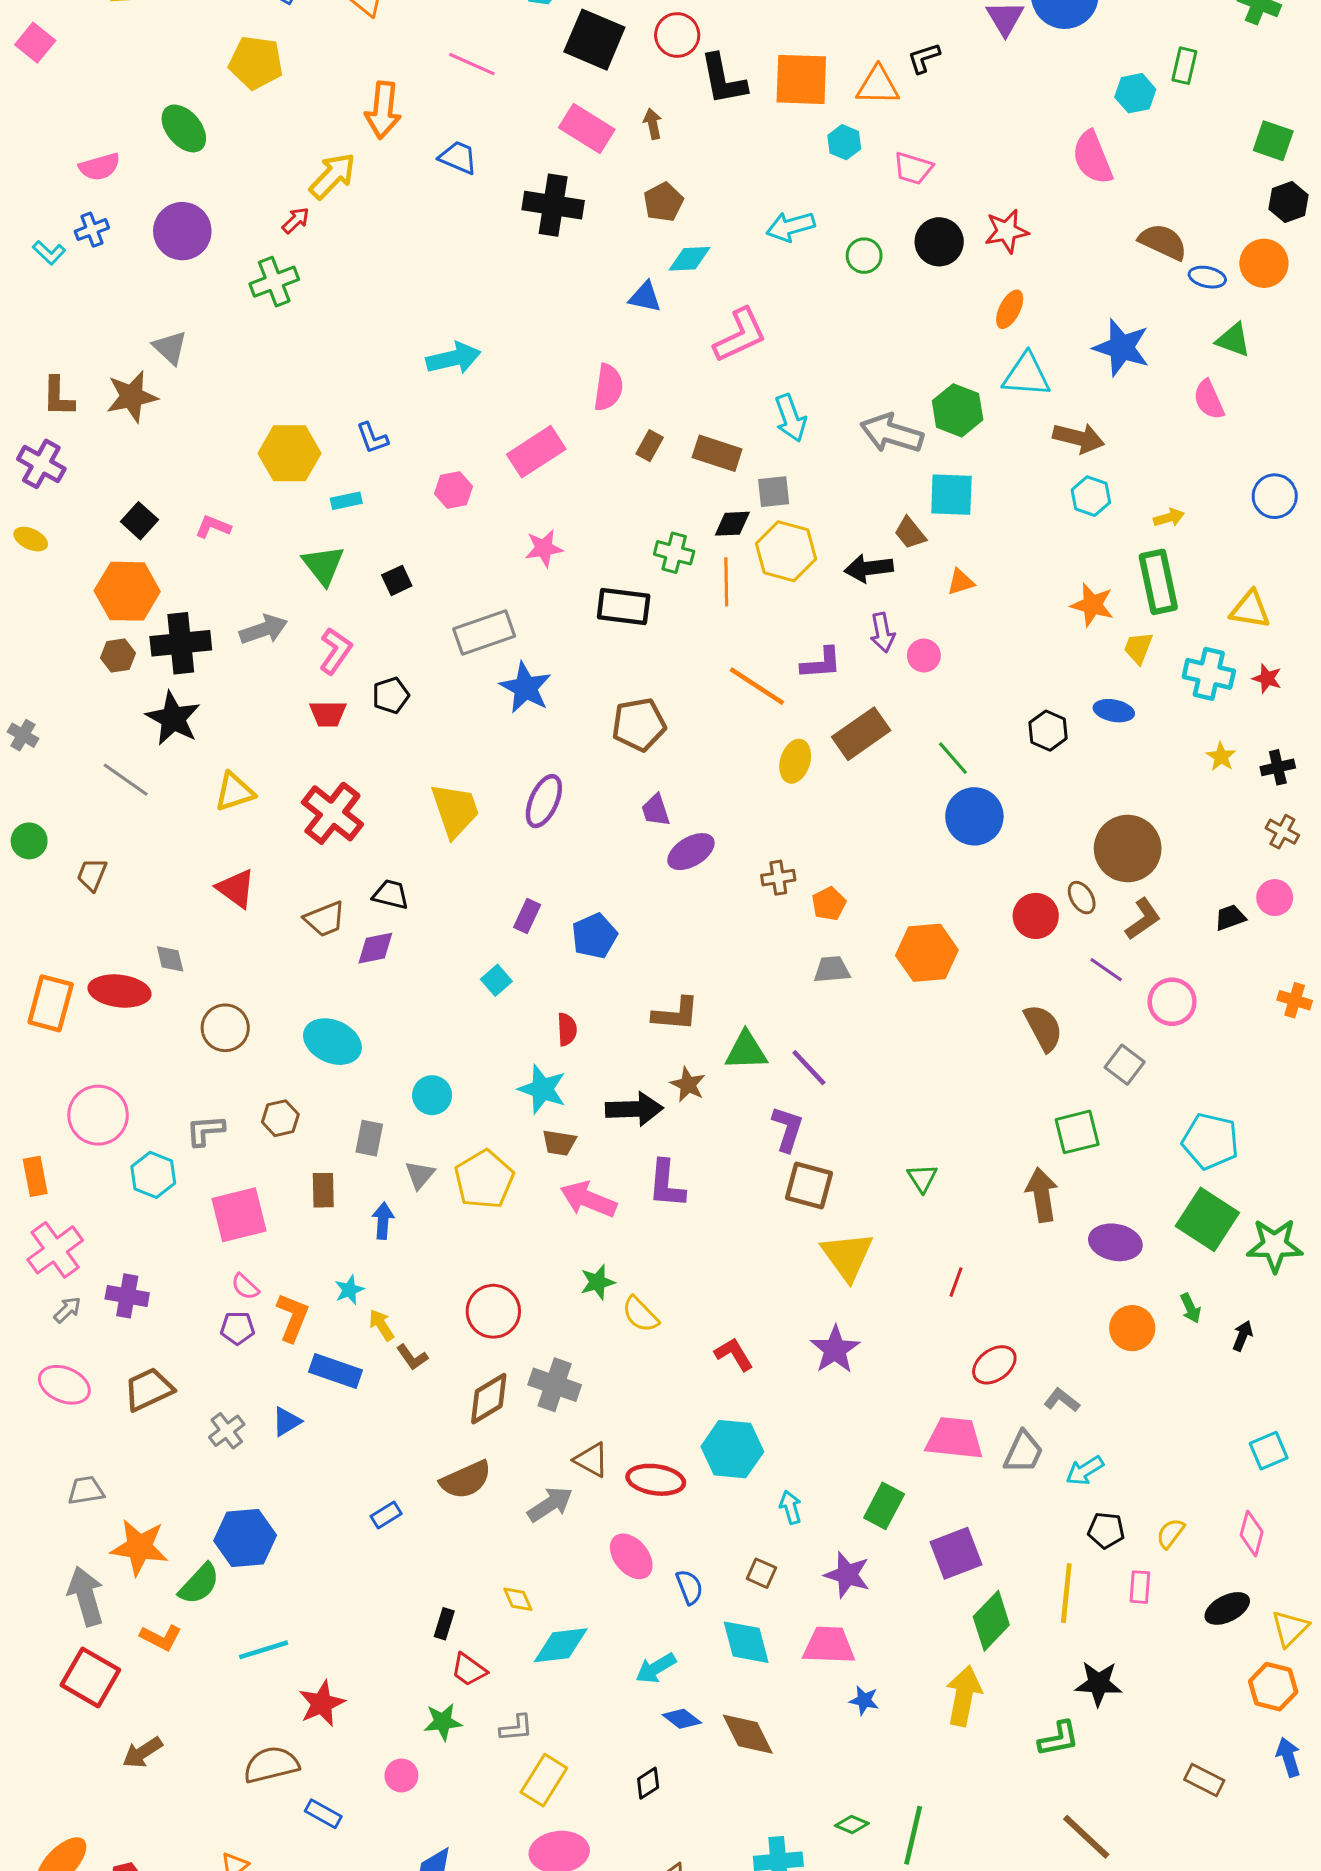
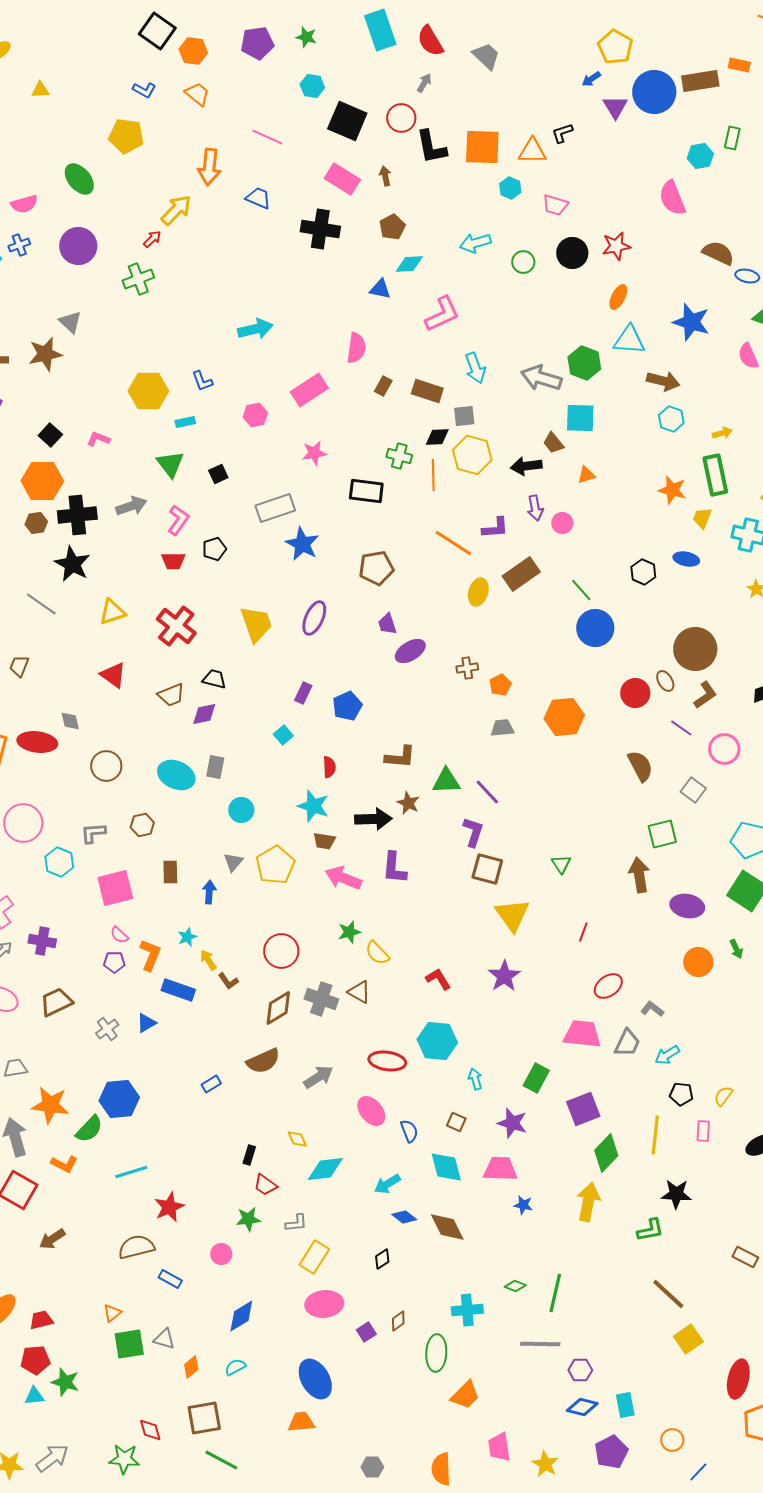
gray rectangle: (369, 1138) -> (215, 767), moved
brown triangle: (591, 1460) -> (359, 992), moved

